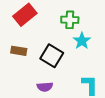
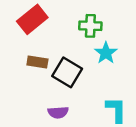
brown rectangle: (19, 51) -> (37, 62), moved

